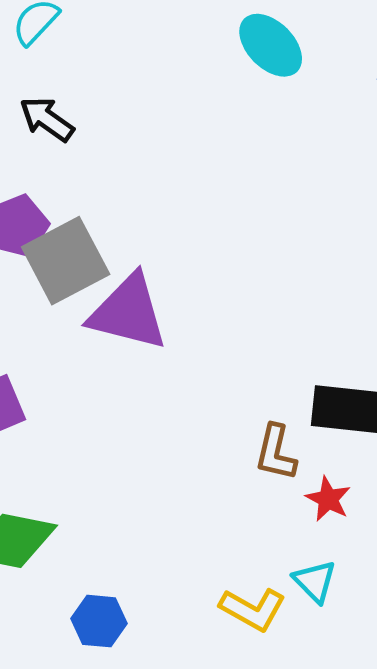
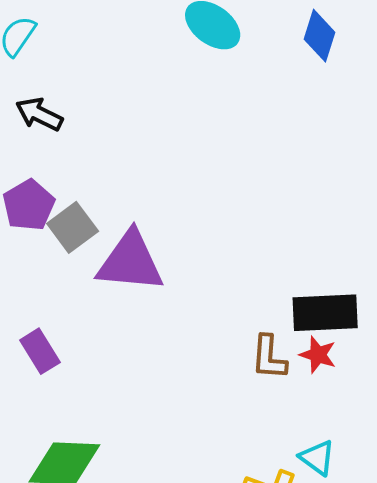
gray square: (66, 261) -> (73, 227), size x0.7
red star: (328, 499) -> (318, 355), moved

